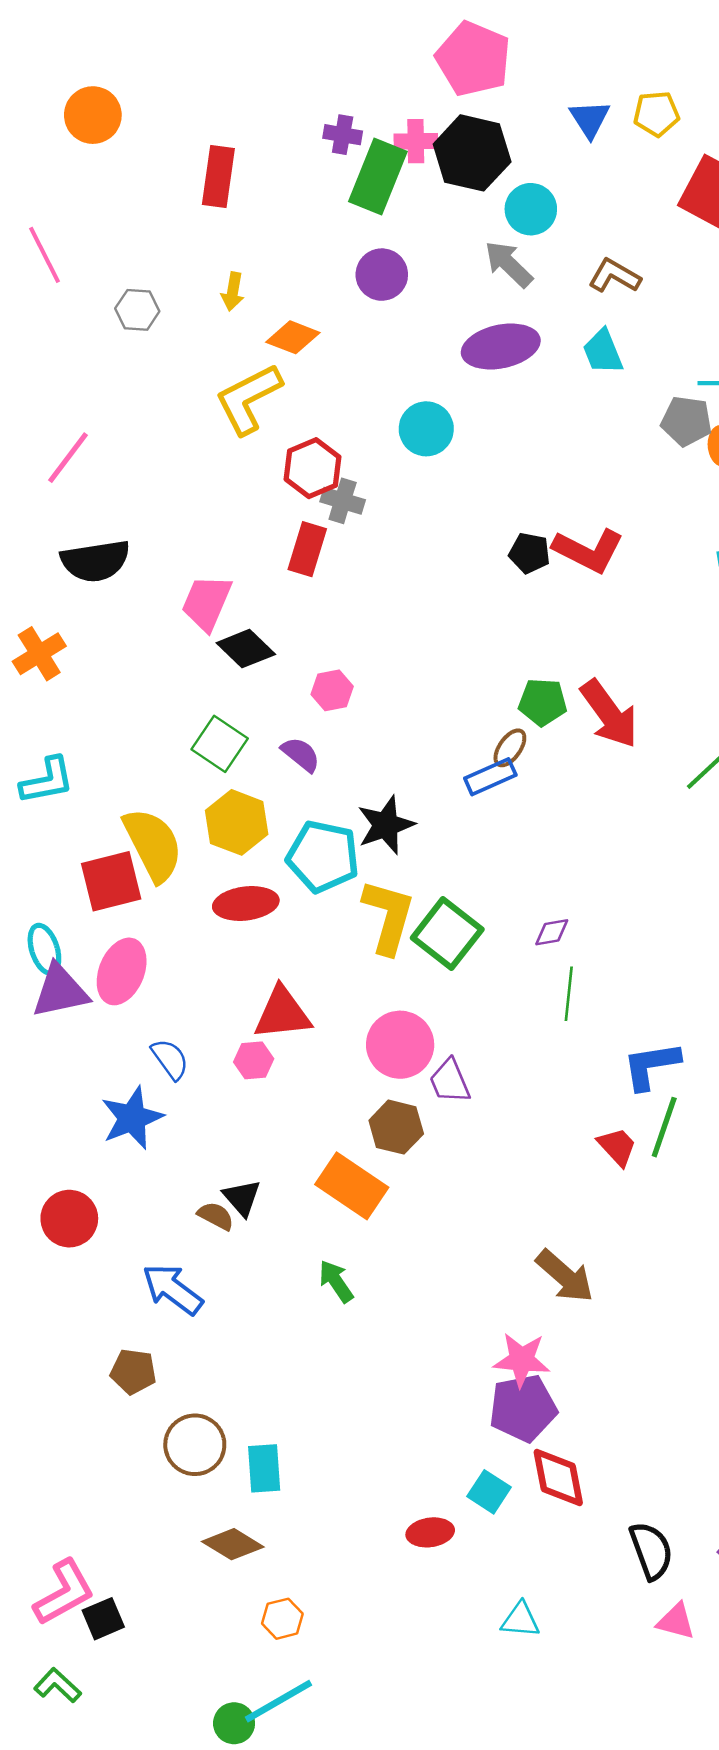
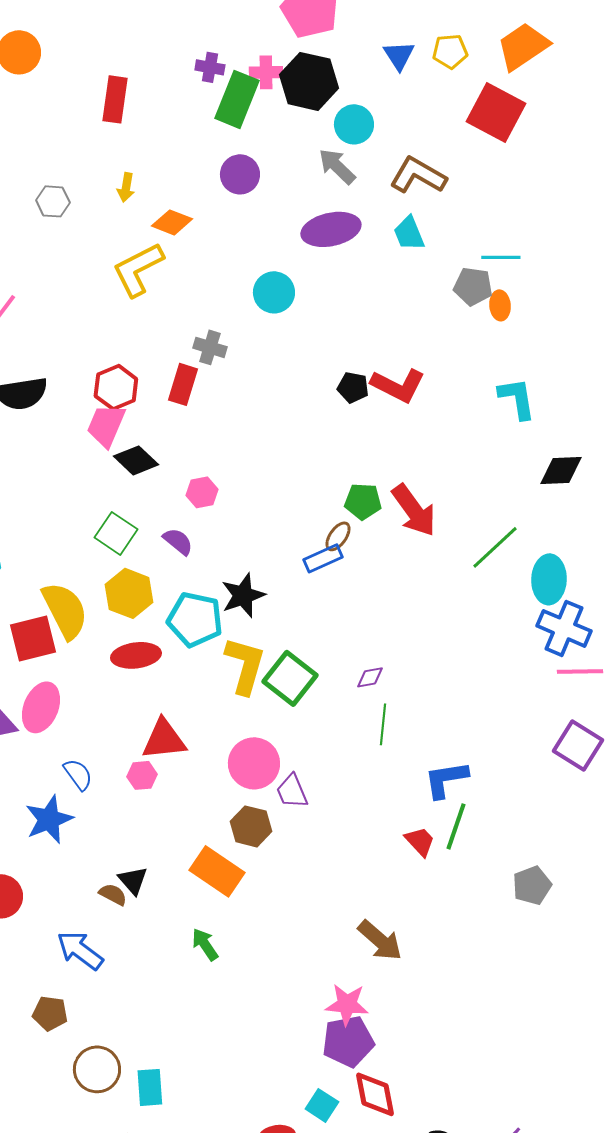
brown L-shape: (615, 276) -> (418, 175), size x1.4
red hexagon: (312, 468) -> (116, 387), moved

